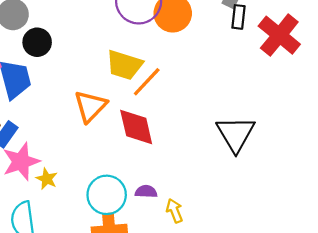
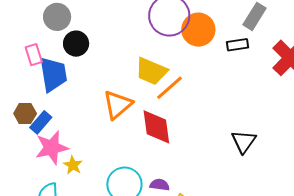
black rectangle: (238, 17) -> (238, 45), moved, turned 70
black triangle: (236, 134) -> (244, 142), size x0.7

